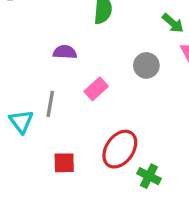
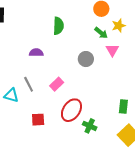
pink rectangle: (96, 89) -> (57, 84), moved
gray line: (50, 104) -> (29, 84), turned -35
cyan triangle: (21, 121) -> (11, 95), turned -35

